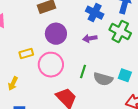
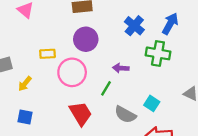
green cross: (120, 31) -> (158, 53), turned -30
purple arrow: (90, 38) -> (121, 68), moved
gray semicircle: (103, 79) -> (125, 115), moved

